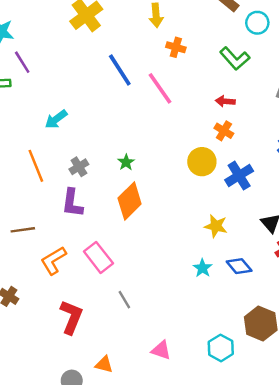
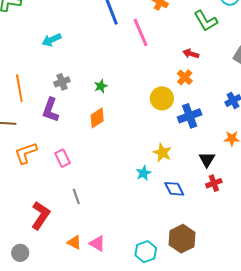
orange line: (36, 166) -> (19, 88), moved
orange diamond: (130, 201) -> (97, 118), size x0.7
pink rectangle: (98, 257) -> (62, 158), size x0.7
cyan star: (203, 268) -> (143, 173), moved
red L-shape: (71, 317) -> (40, 215), moved
orange triangle: (104, 364) -> (74, 242), moved

